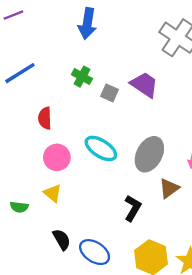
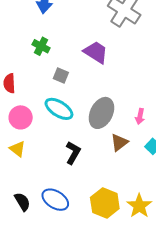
gray square: (109, 93) -> (61, 76), moved
black L-shape: (133, 208) -> (73, 153), moved
black semicircle: (62, 240) -> (22, 202), moved

